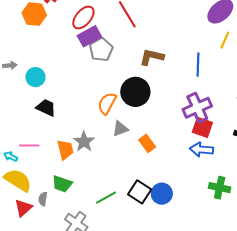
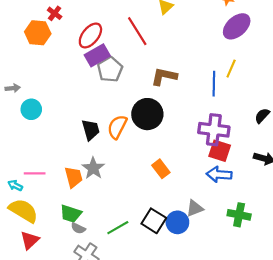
yellow line: (225, 40) -> (231, 69), moved
cyan circle: (35, 77) -> (31, 109), moved
black trapezoid: (46, 108) -> (91, 130), moved, turned 50
purple cross: (197, 108) -> (214, 130), turned 32
gray triangle: (120, 129) -> (195, 208), moved
gray semicircle: (43, 199) -> (78, 228), moved, turned -72

